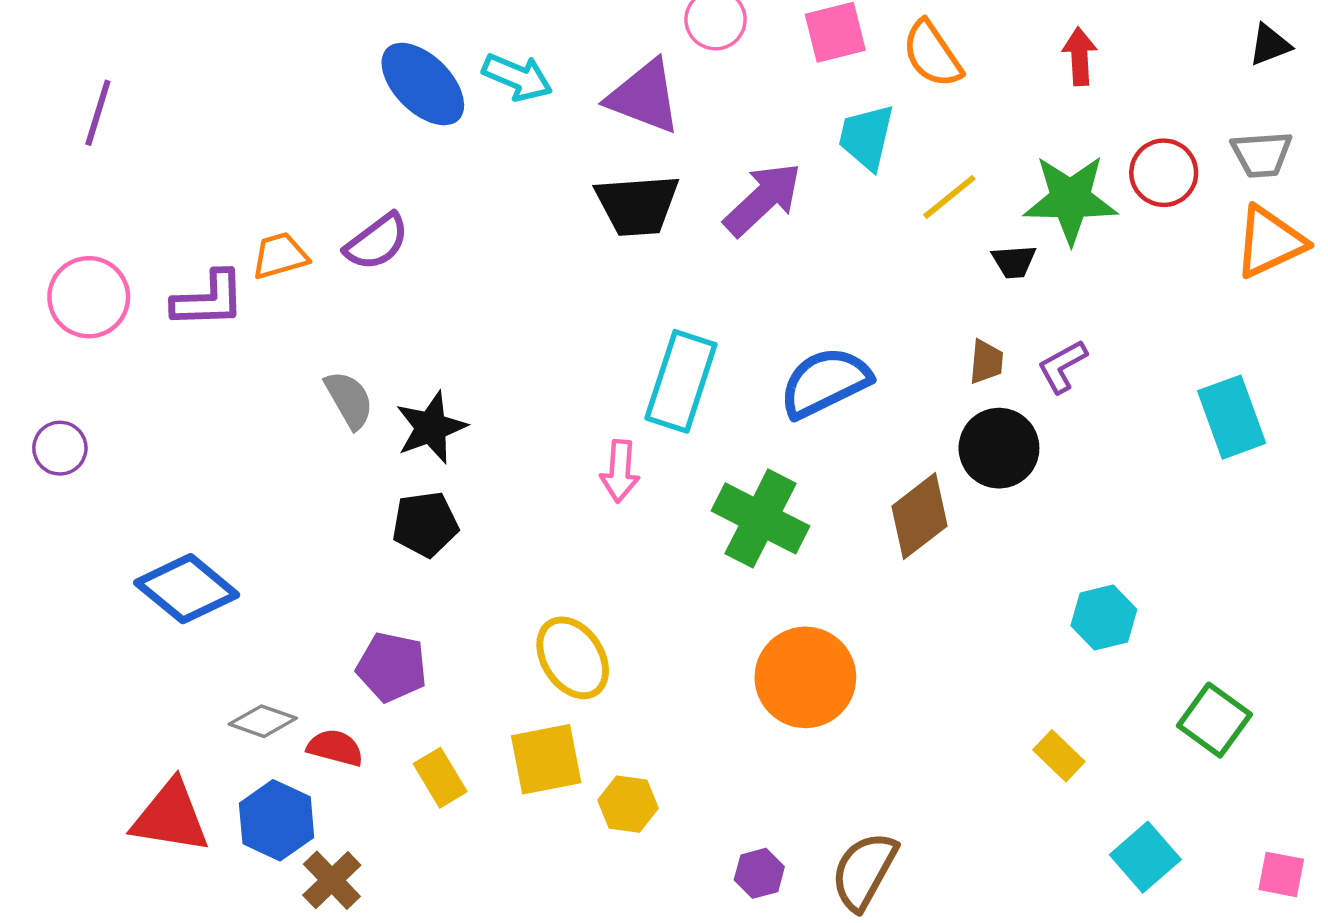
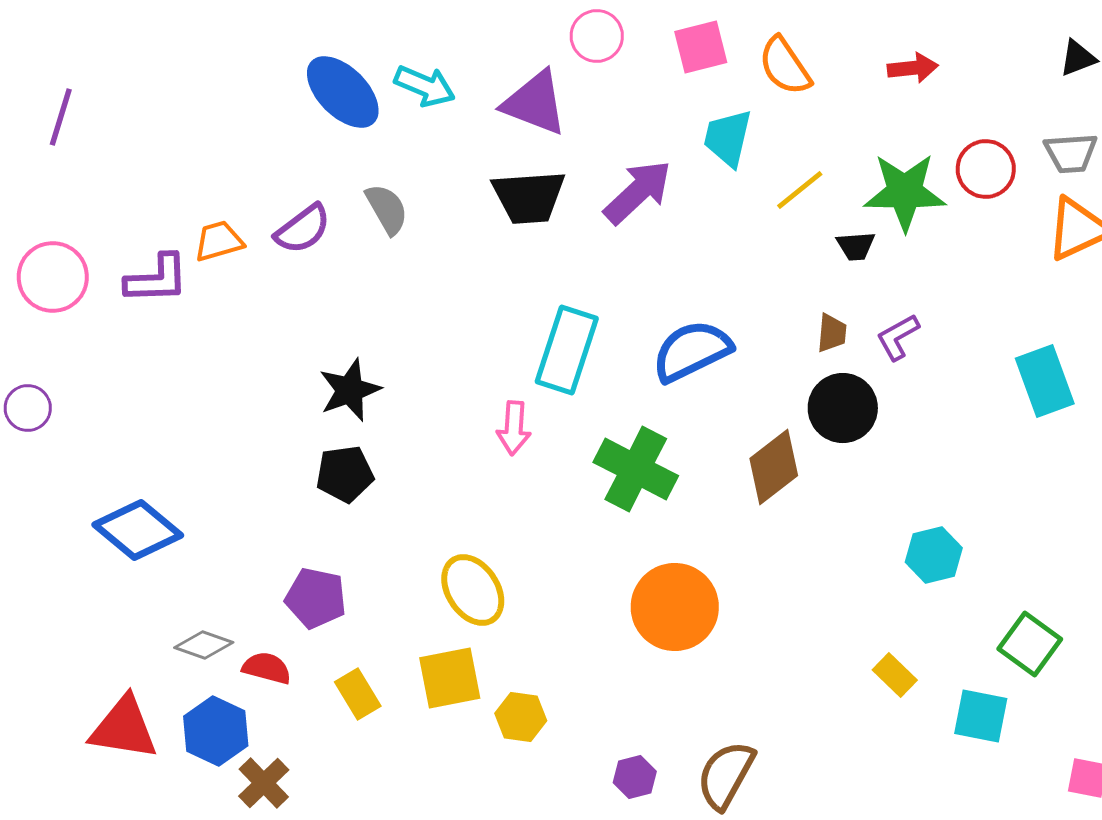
red arrow: (1080, 56) -> (913, 68), turned 87
gray semicircle: (349, 400) -> (387, 209), moved
cyan square: (1145, 857) -> (981, 716), moved, turned -38

